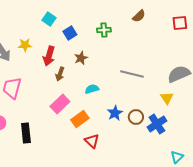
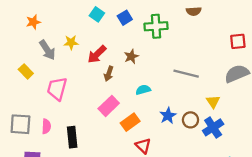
brown semicircle: (139, 16) -> (194, 11), turned 40
red square: (180, 23) -> (238, 41), moved
green cross: (104, 30) -> (156, 26), size x1.5
blue square: (70, 33) -> (125, 18), moved
red arrow: (49, 56) -> (97, 54), turned 30
yellow triangle: (167, 98) -> (213, 102), moved

